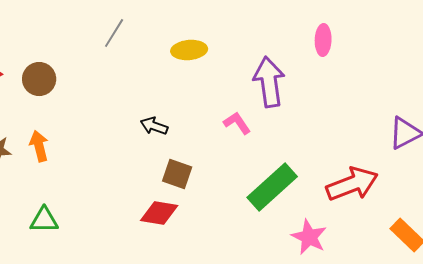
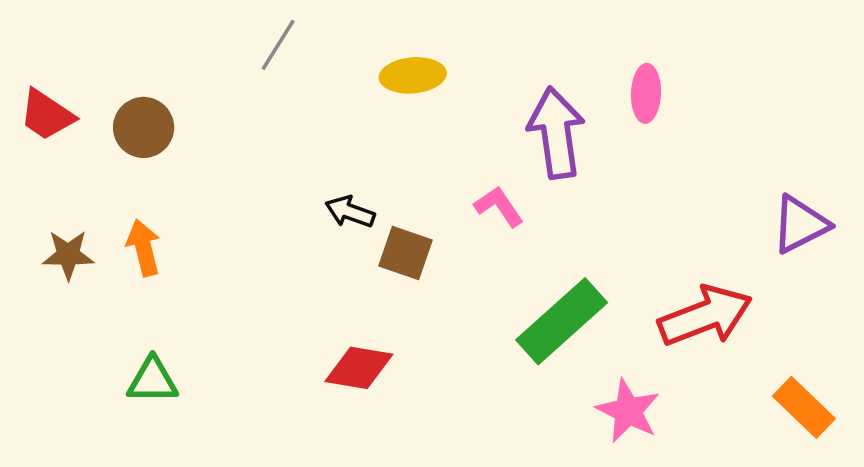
pink ellipse: (323, 40) -> (646, 93), moved
brown square: (177, 174) -> (406, 253), moved

